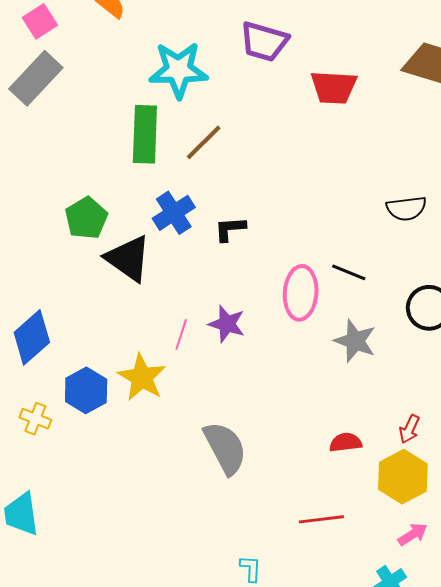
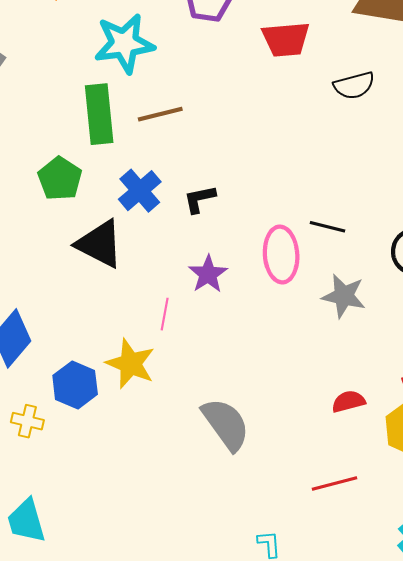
brown line: (204, 142) -> (160, 114), turned 39
black semicircle: (406, 208) -> (354, 85), moved
green pentagon: (86, 218) -> (60, 179), moved
purple star: (227, 324) -> (208, 274), moved, turned 30

